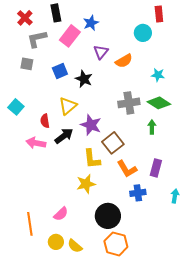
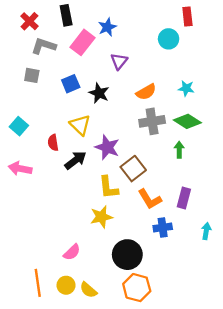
gray L-shape: (37, 39) -> (44, 46), turned 30
orange semicircle: (124, 61) -> (146, 92), moved
yellow triangle: (68, 106) -> (80, 125), turned -36
pink arrow: (36, 143) -> (20, 169), moved
orange line: (30, 224) -> (38, 283), moved

